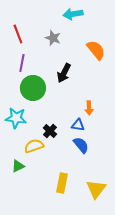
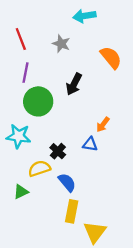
orange arrow: (89, 108) -> (103, 125), turned 40
blue semicircle: (81, 145) -> (67, 182), moved
yellow triangle: (96, 189) -> (95, 232), moved

